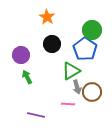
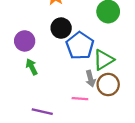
blue pentagon: (85, 49) -> (80, 46), moved
green triangle: (71, 71) -> (103, 60), moved

